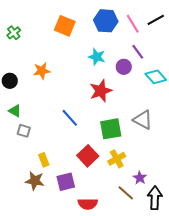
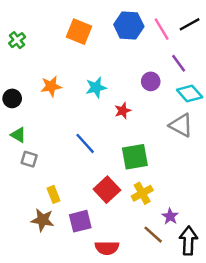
purple line: (138, 52) -> (179, 63), moved
cyan star: (97, 57) -> (96, 88), moved, turned -30
red star: (101, 91) -> (123, 111), size x0.6
gray triangle: (143, 120) -> (181, 125), moved

